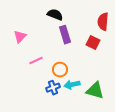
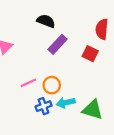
purple rectangle: (65, 35) -> (58, 44), turned 60
pink line: (36, 61) -> (28, 83), moved

